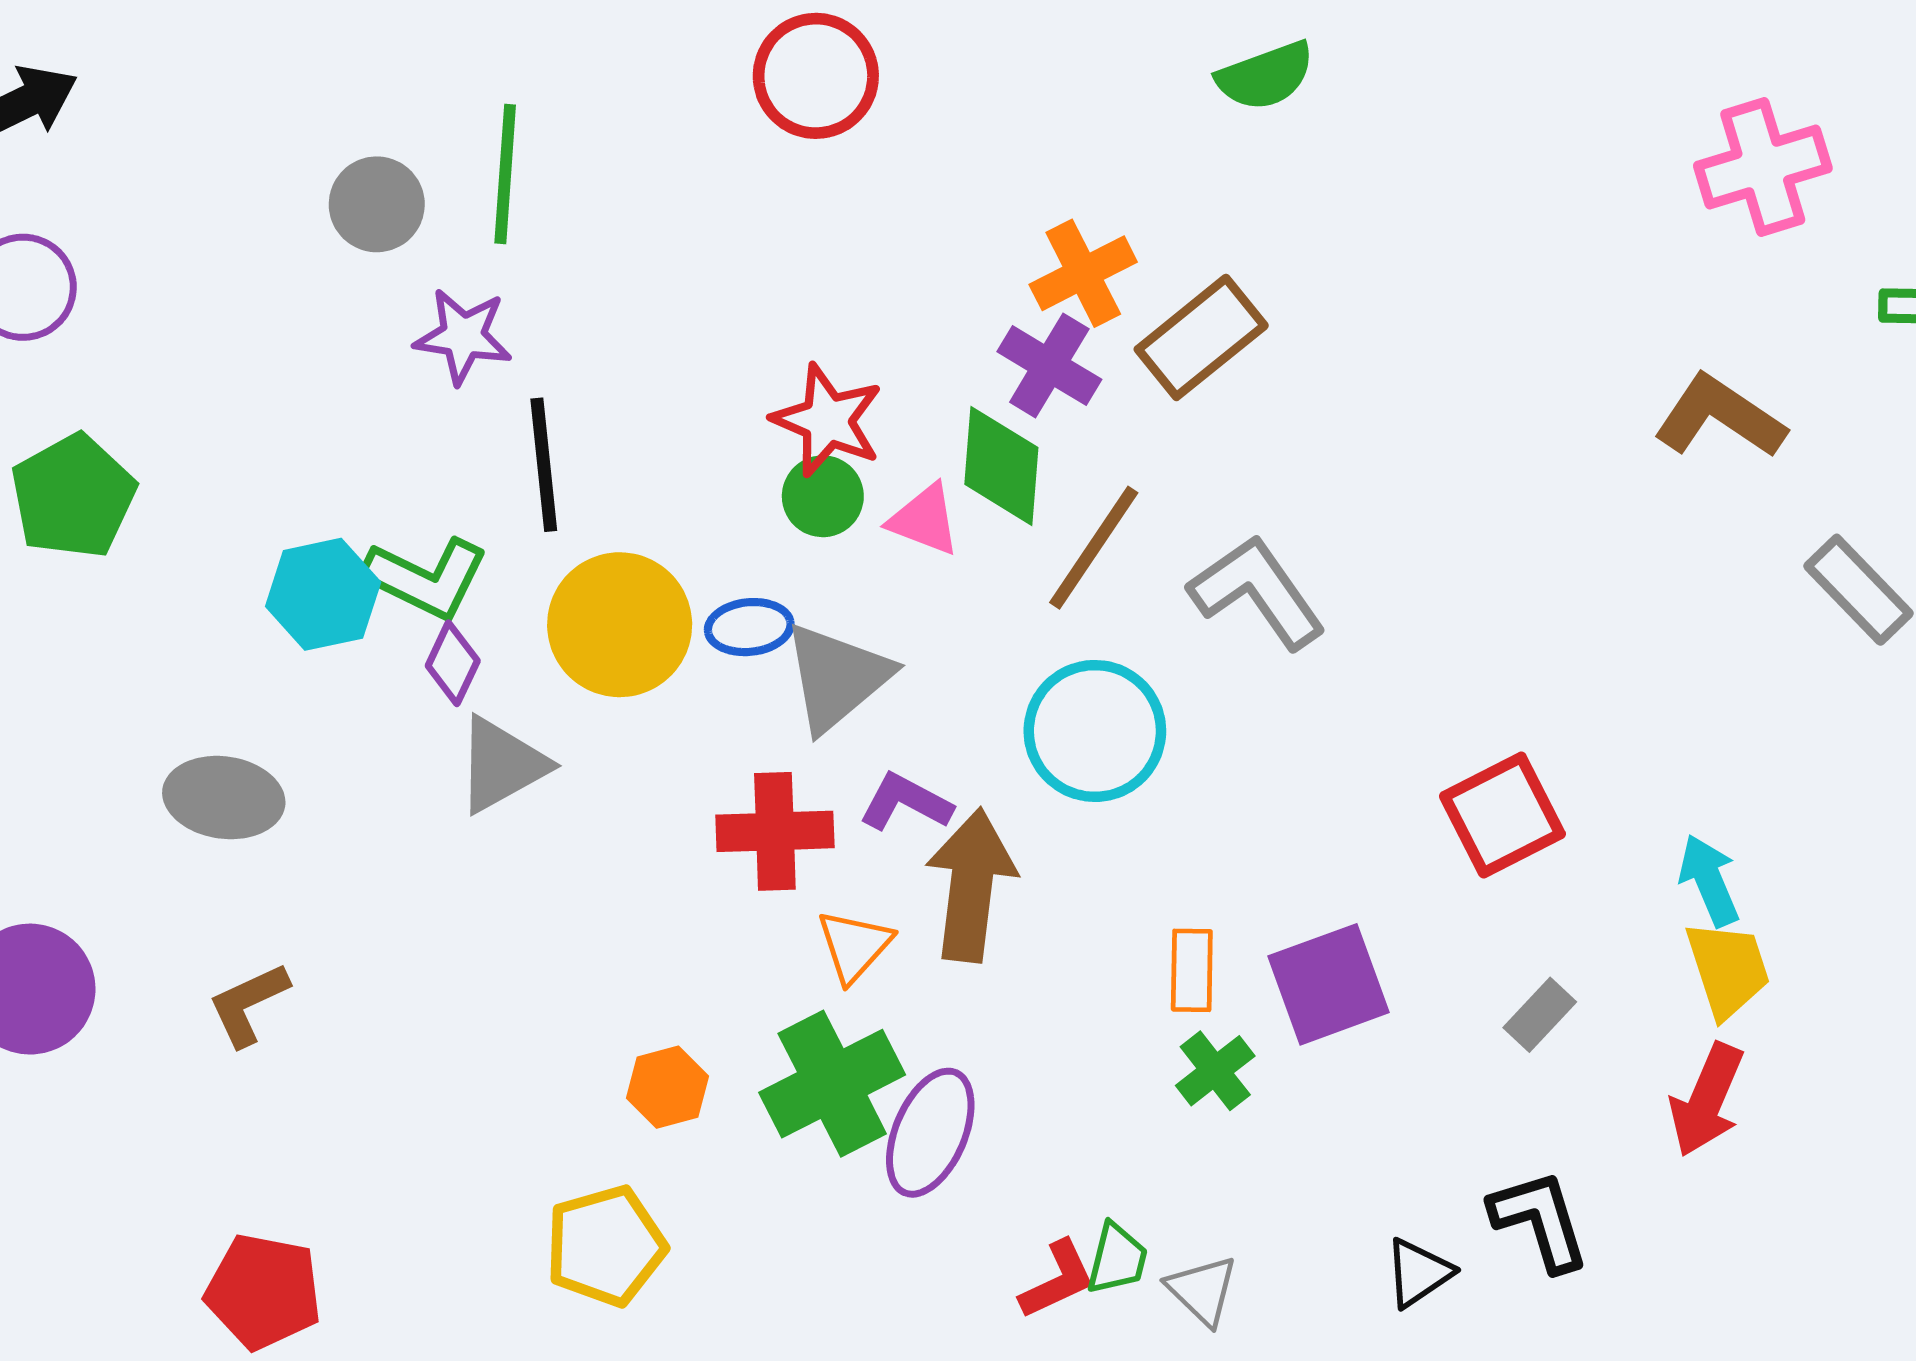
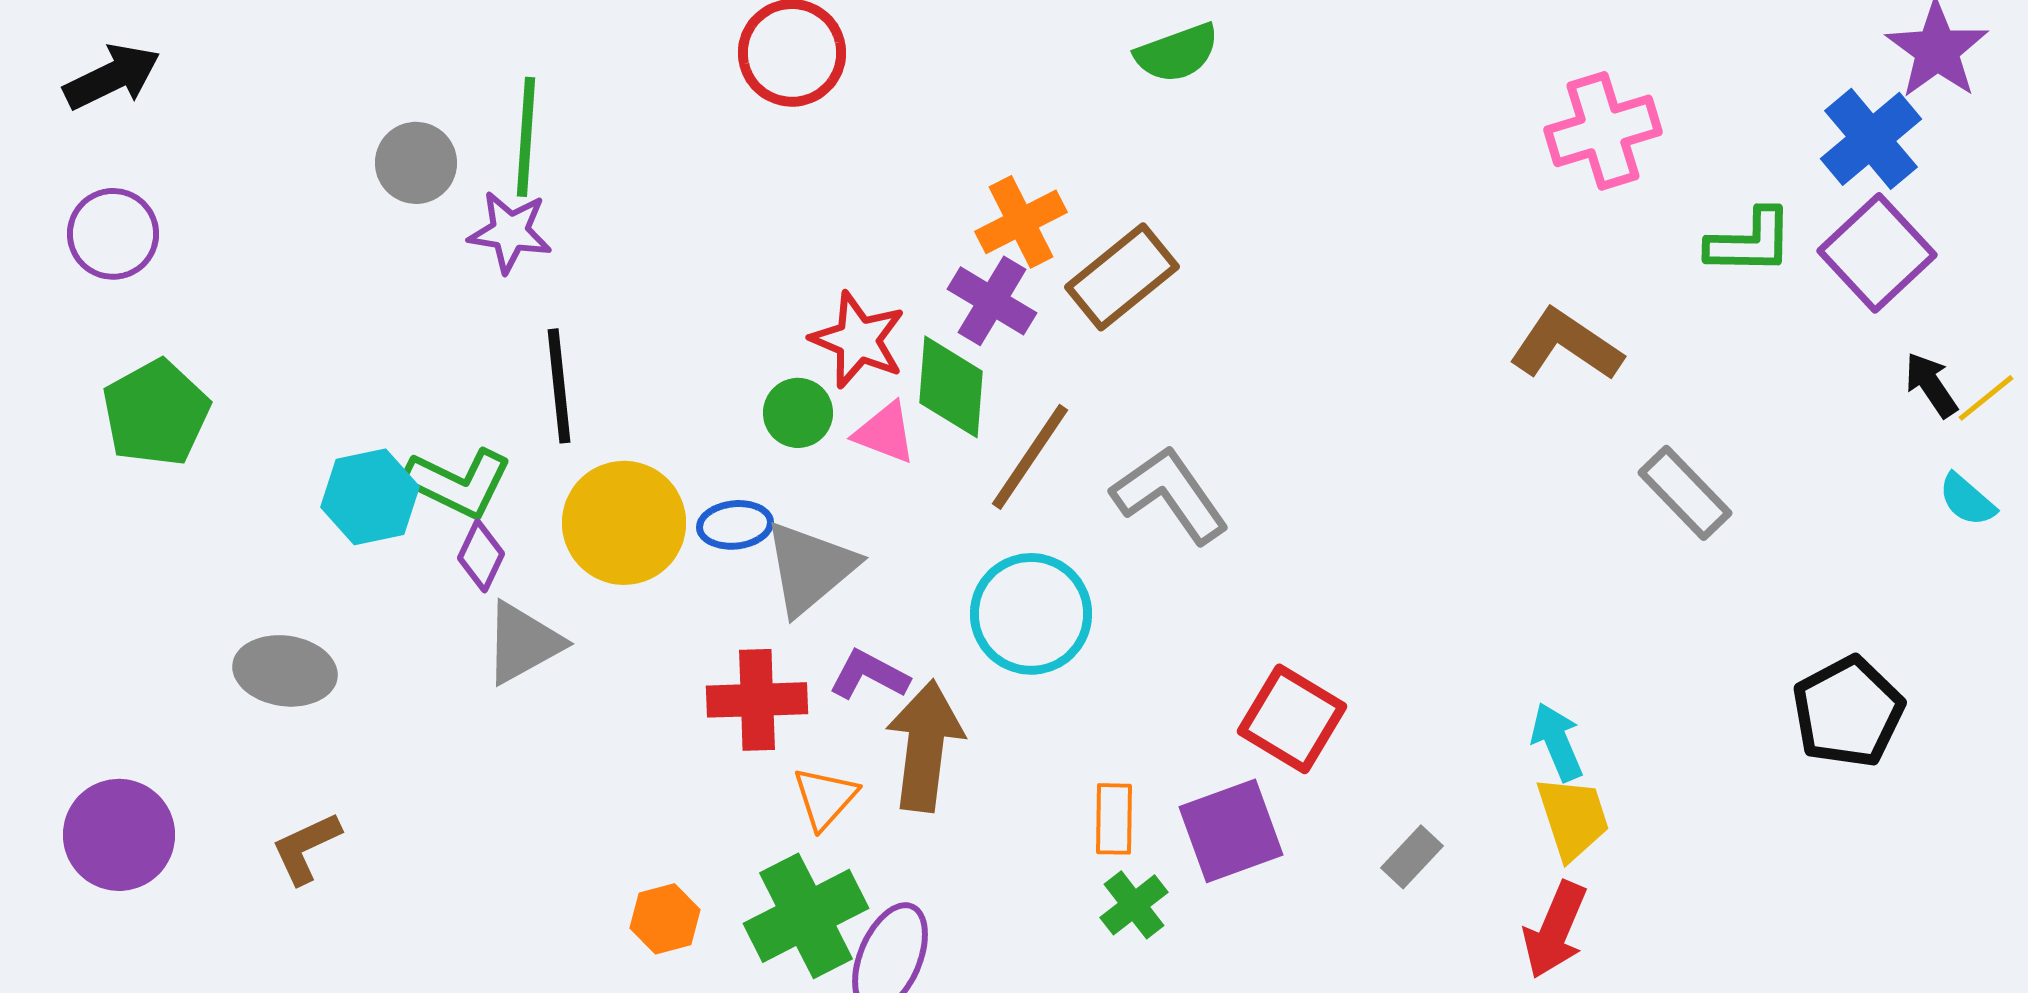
purple star: (463, 336) -> (510, 232), moved
red star: (827, 420) -> (858, 340), moved
red square: (1502, 815) -> (1292, 719), moved, turned -32

